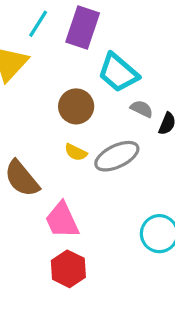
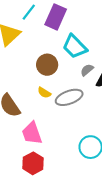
gray semicircle: (142, 109) -> (87, 70), turned -72

